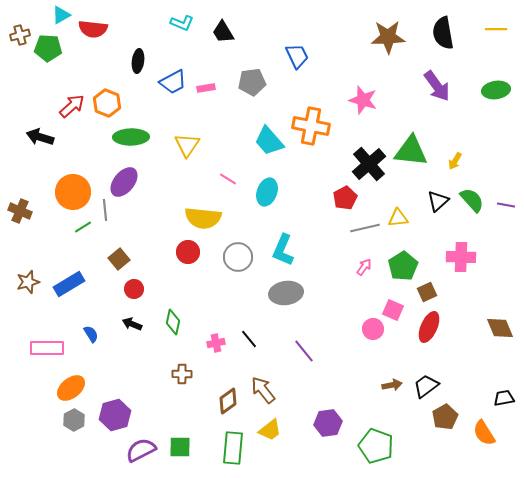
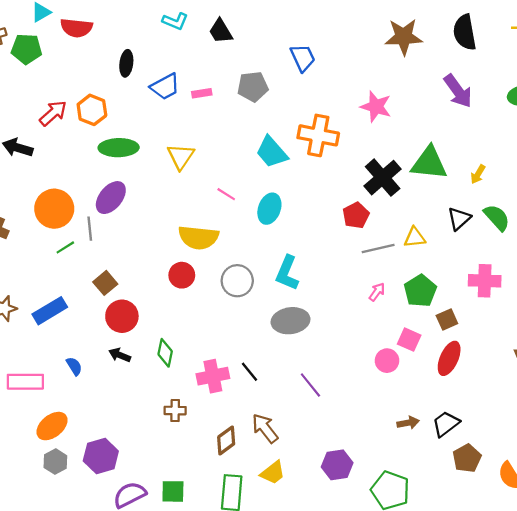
red circle: (134, 289) -> (122, 316), size x1.5
pink cross: (216, 343) -> (213, 376), size x1.6

